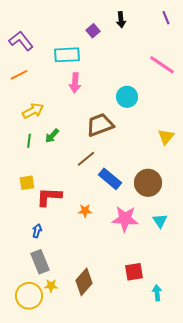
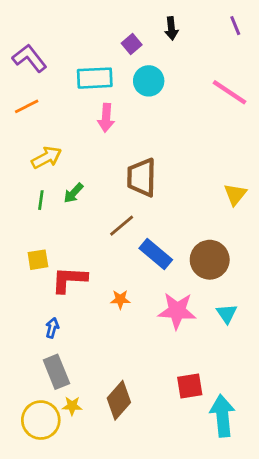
cyan circle: (127, 97) -> (149, 81), moved
brown trapezoid: (100, 125) -> (142, 177), turned -68
cyan arrow: (157, 293) -> (222, 416), size x1.8

